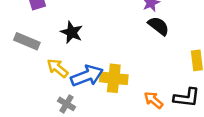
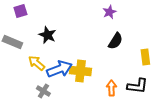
black semicircle: (159, 26) -> (115, 41), moved, turned 84
orange arrow: (153, 100) -> (111, 88), turned 49

